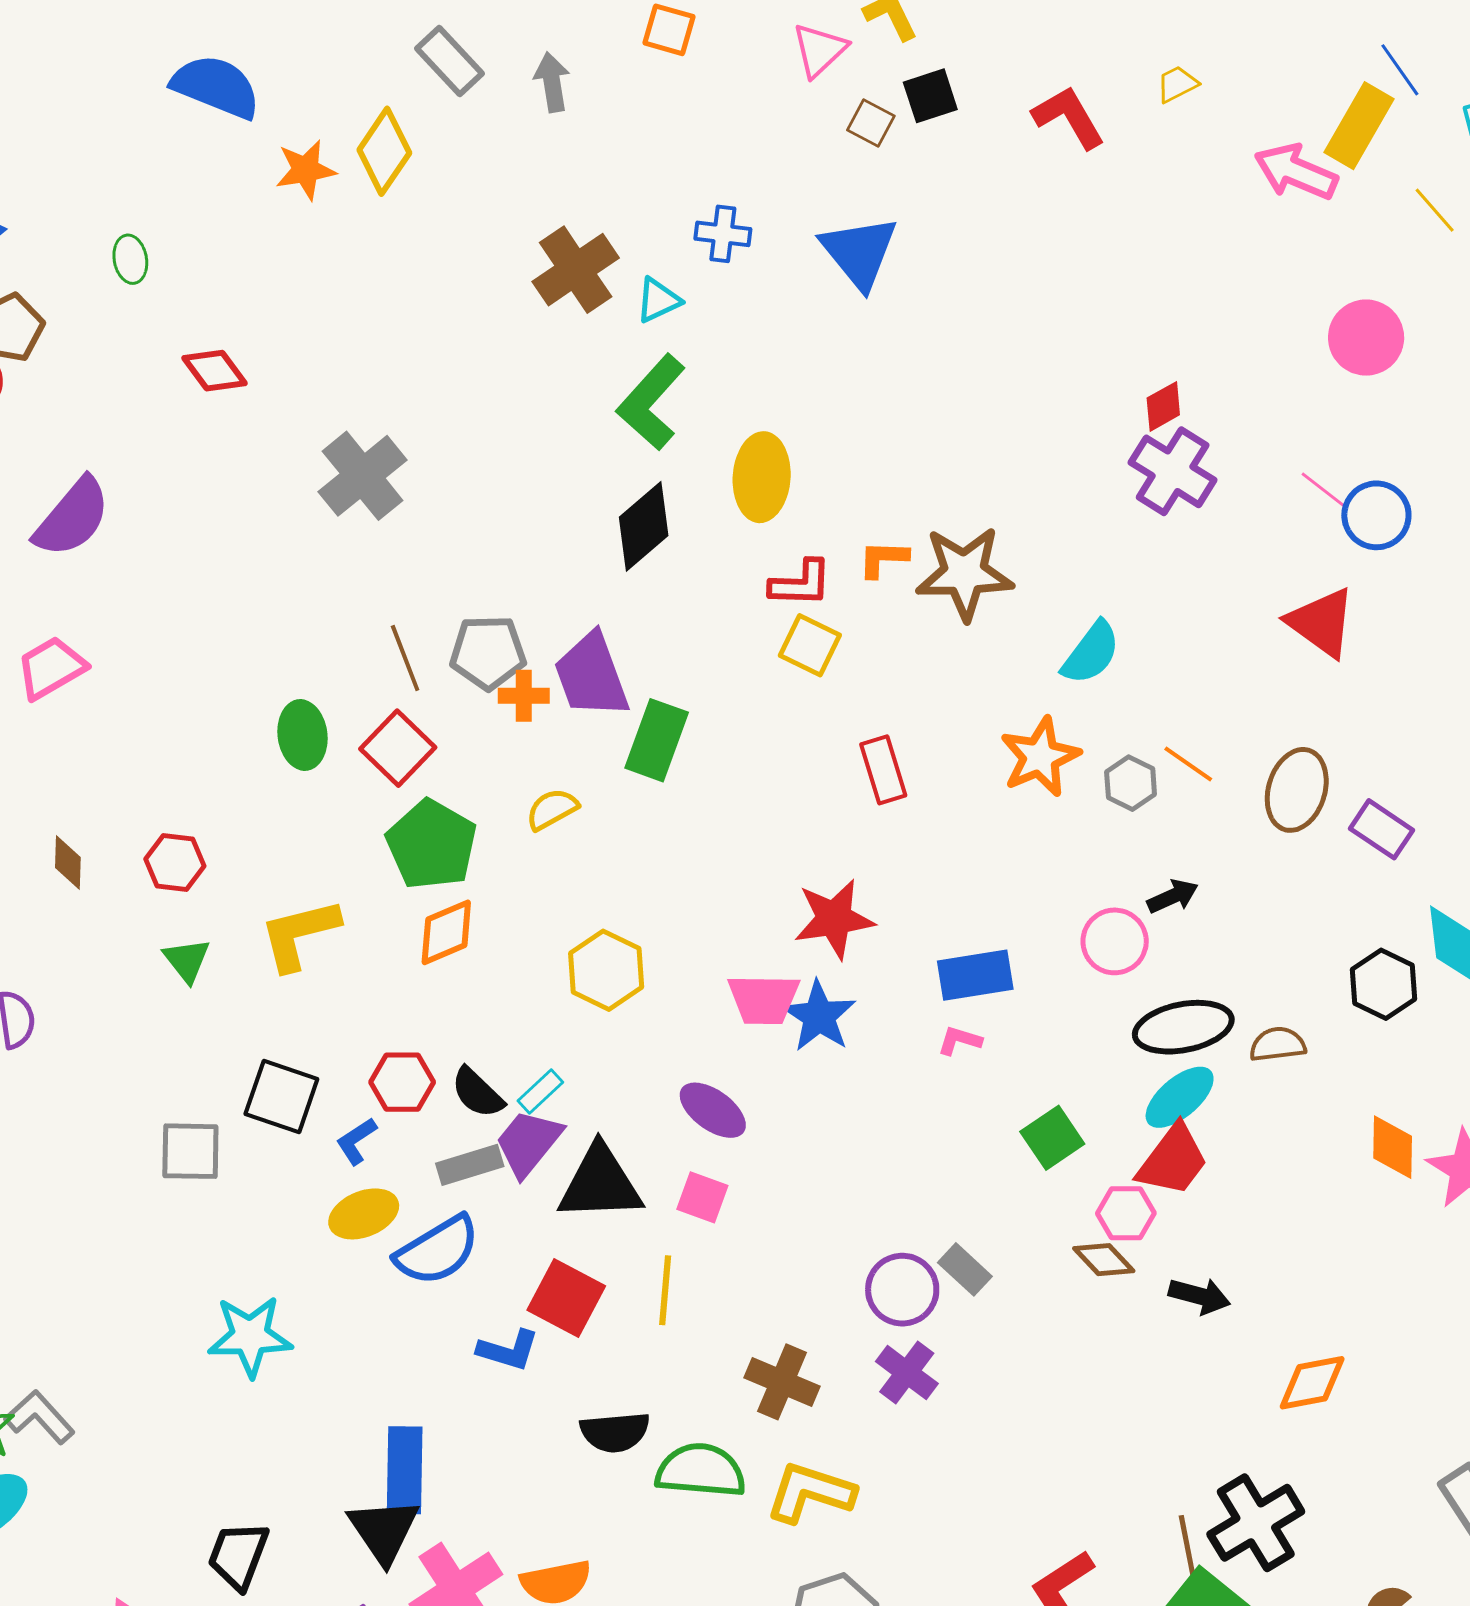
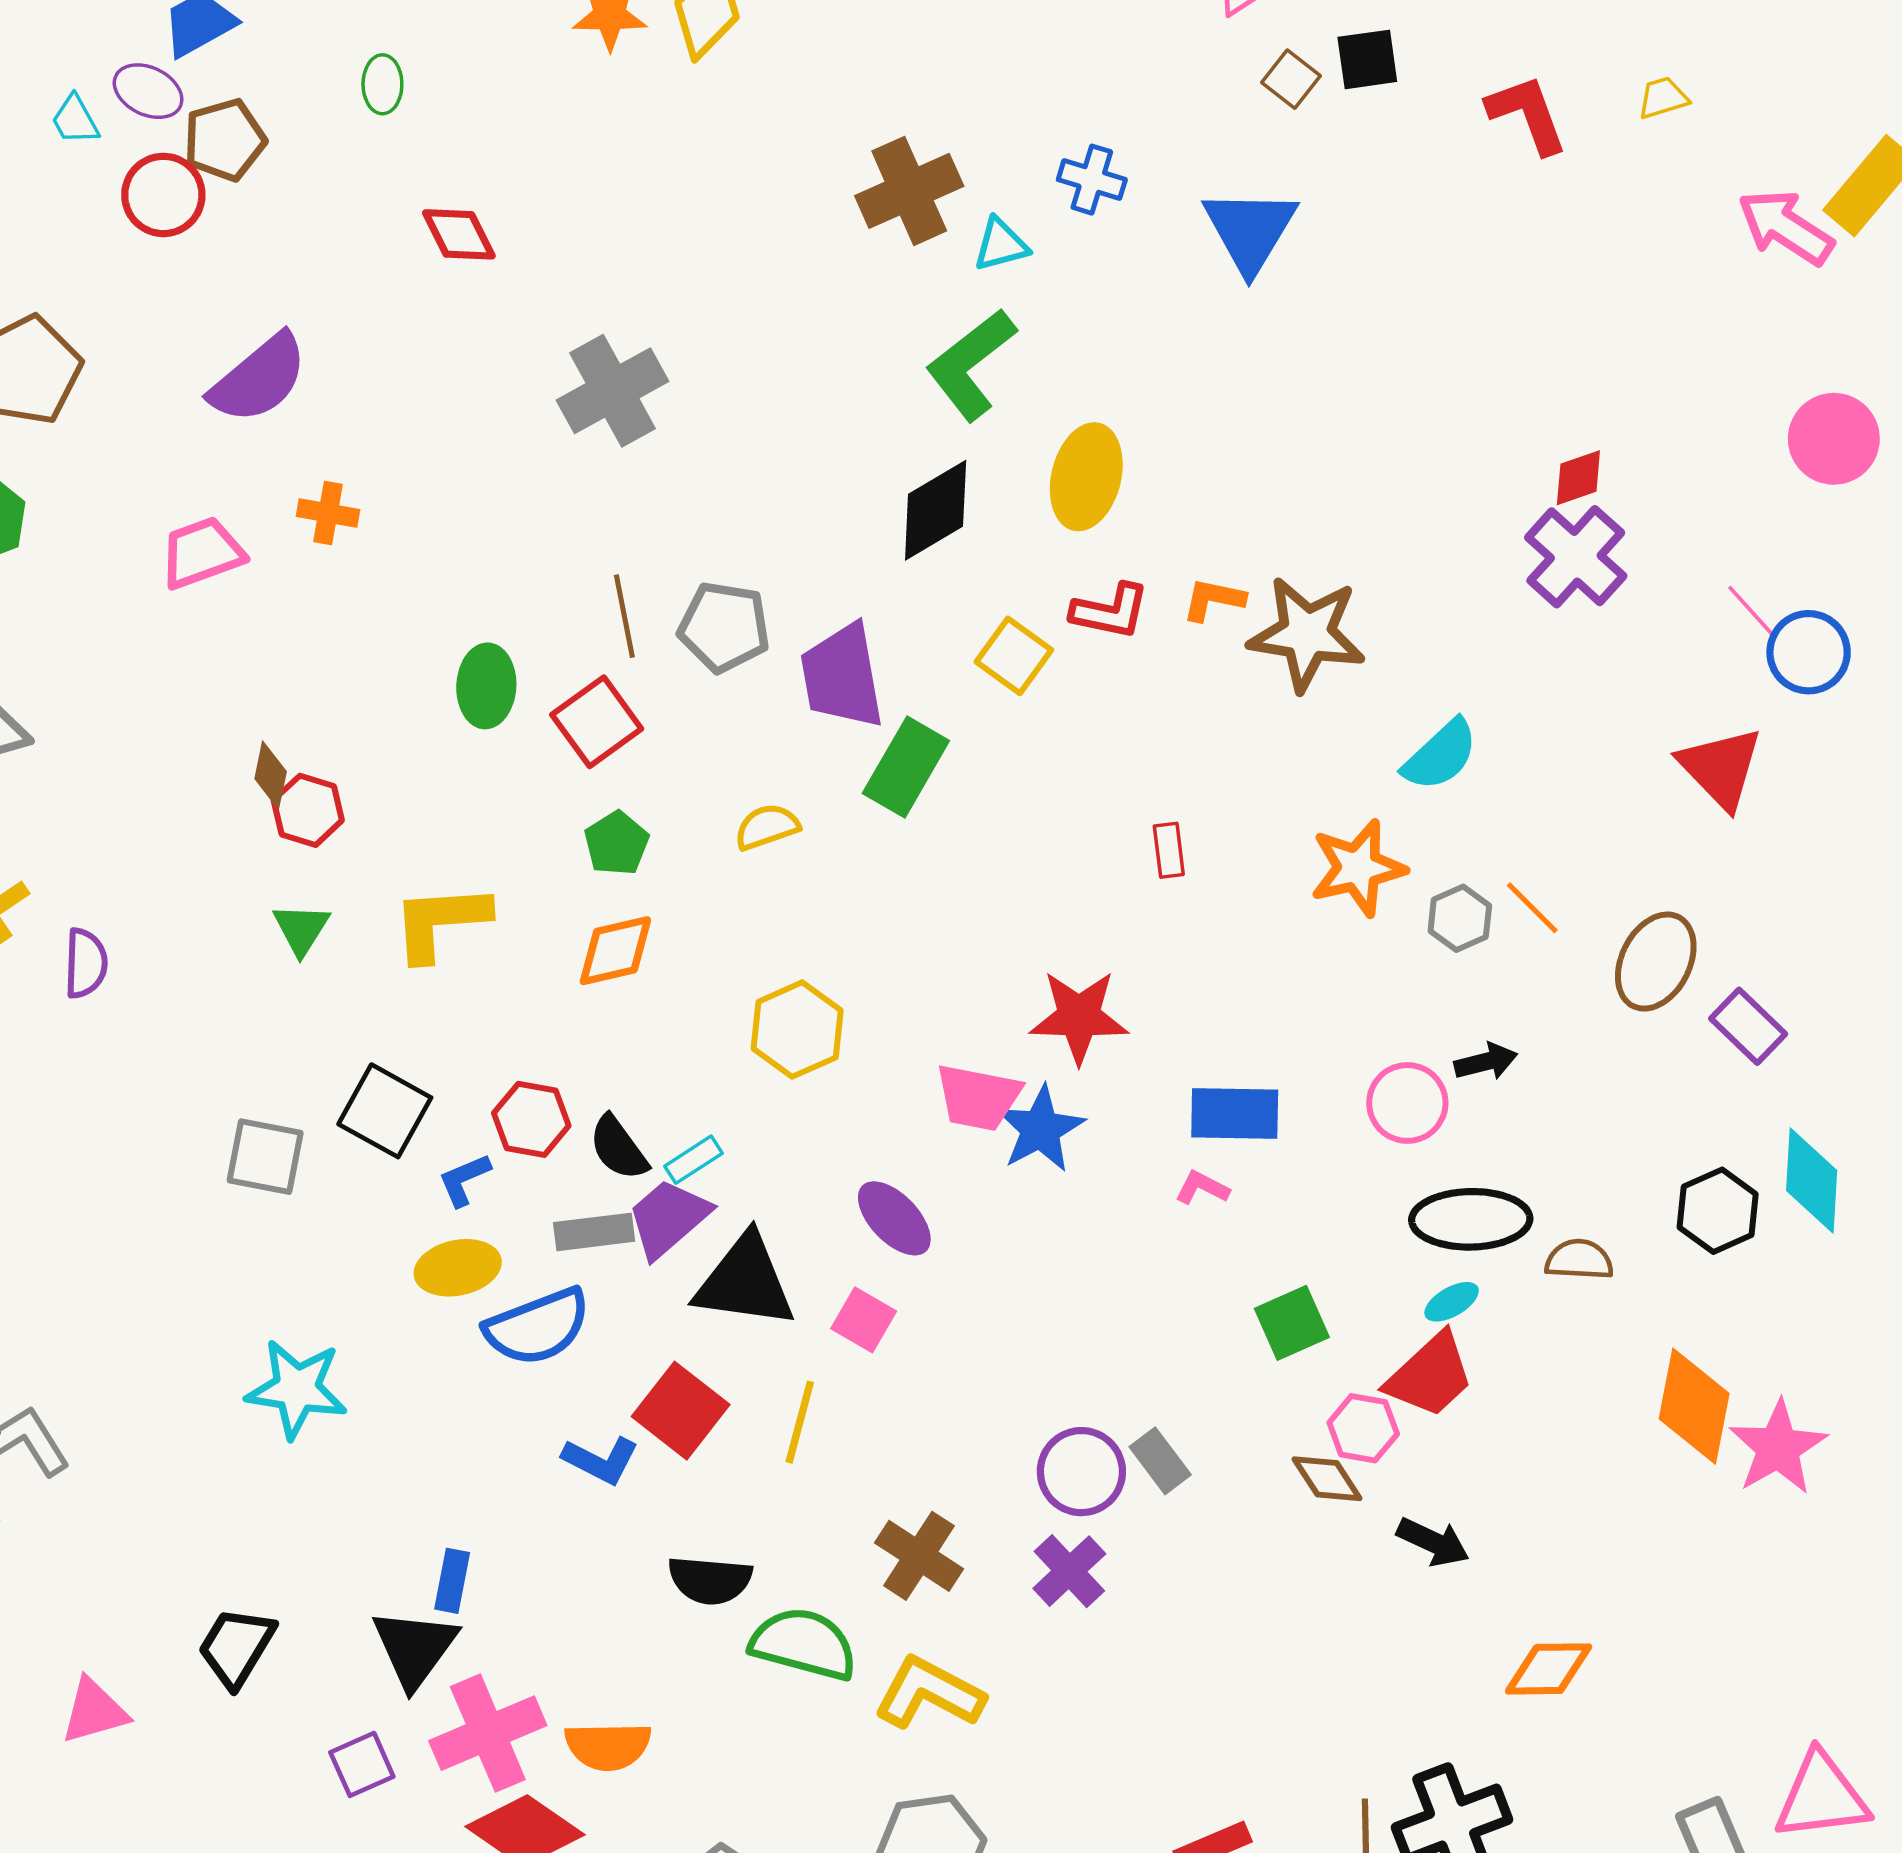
yellow square: (810, 645) -> (1014, 656), moved
orange cross: (524, 696) -> (328, 513), moved
red rectangle: (883, 770) -> (1169, 850), size x0.7
green pentagon: (432, 845) -> (617, 843), size x0.6
brown diamond: (68, 863) -> (271, 775), moved
cyan ellipse: (1180, 1097) -> (1452, 1302), size x0.6
orange diamond: (1393, 1147) -> (1694, 1406), size x1.4
blue rectangle: (405, 1470) -> (452, 1581), size x0.6

